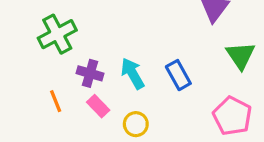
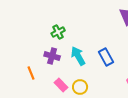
green cross: (57, 34) -> (58, 32), moved, size x0.6
pink rectangle: (98, 106) -> (61, 85), moved

